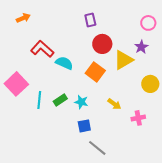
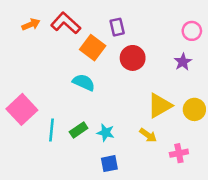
red L-shape: (42, 49) -> (66, 23), moved
yellow triangle: (123, 60) -> (160, 106), moved
orange square: (95, 72) -> (93, 48), moved

